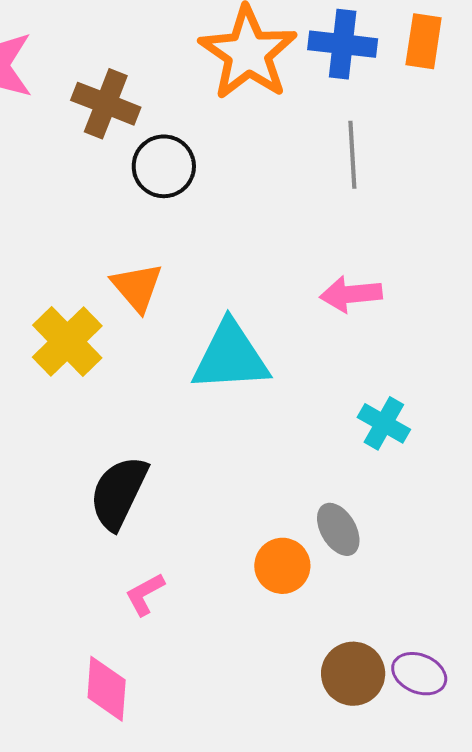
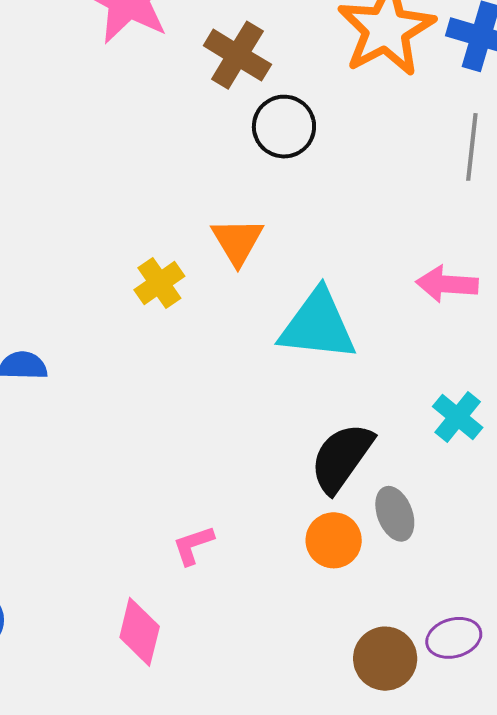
yellow cross: (67, 342) -> (159, 283), size x0.7
black semicircle: (119, 493) -> (342, 458), moved
purple ellipse: (419, 674) -> (454, 638), moved, turned -48

